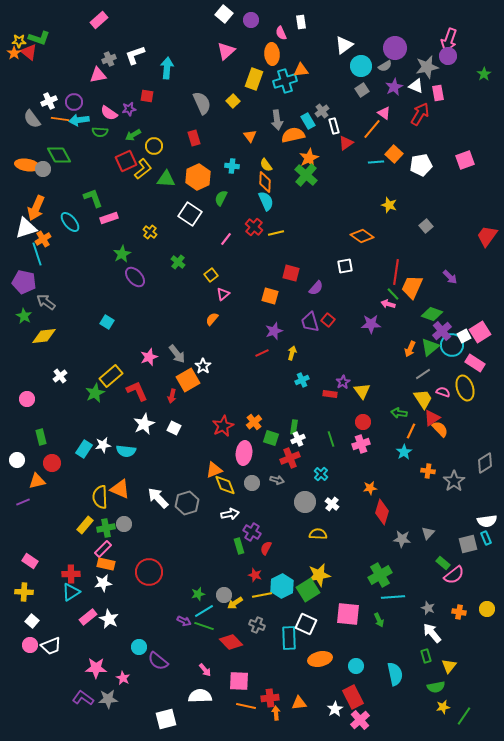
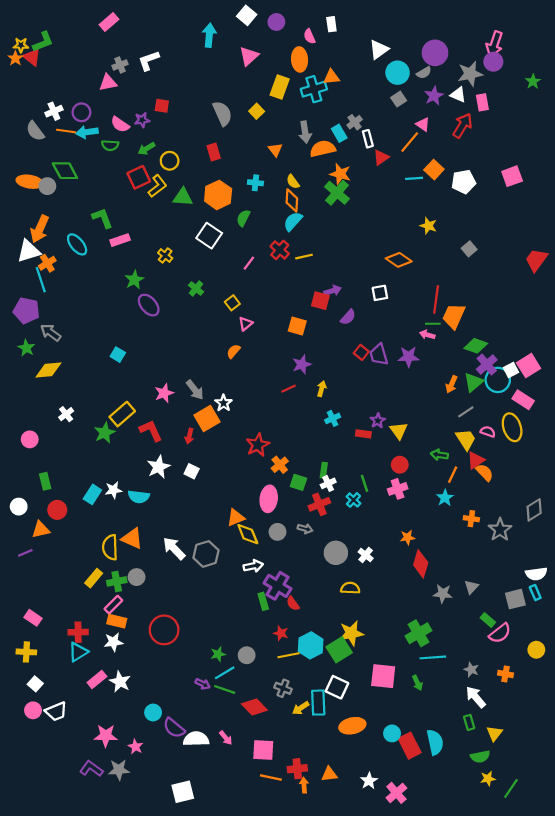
green L-shape: (39, 38) -> (43, 42), turned -40
cyan arrow: (167, 68) -> (209, 35), moved
orange star: (309, 158) -> (340, 174), turned -30
cyan semicircle: (266, 201) -> (293, 221), turned -114
purple arrow: (450, 277) -> (333, 291), moved, turned -63
green line: (393, 294) -> (433, 324), turned -48
purple trapezoid: (310, 322) -> (379, 355), moved
red star: (223, 426) -> (258, 445), moved
cyan cross: (321, 474) -> (353, 500), moved
purple cross: (252, 532) -> (278, 586), size x1.4
red semicircle: (266, 548) -> (293, 603), turned -64
yellow arrow: (235, 603) -> (301, 708), moved
yellow circle: (487, 609) -> (536, 650), moved
white semicircle: (200, 696) -> (196, 739), moved
red rectangle: (353, 697) -> (410, 746), moved

